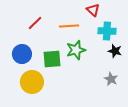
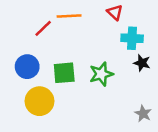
orange line: (69, 26) -> (69, 16), moved
green star: (76, 50) -> (101, 74), moved
gray star: (111, 79) -> (143, 114), moved

